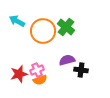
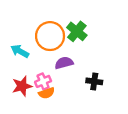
cyan arrow: (17, 21) -> (20, 51), moved
purple semicircle: (67, 60) -> (64, 63), moved

